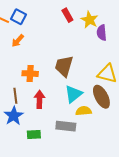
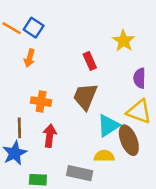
red rectangle: (67, 15) -> (90, 61), moved
purple semicircle: (102, 33) -> (140, 78), moved
orange arrow: (18, 41) -> (30, 58), turned -32
cyan triangle: (73, 94) -> (108, 126), moved

